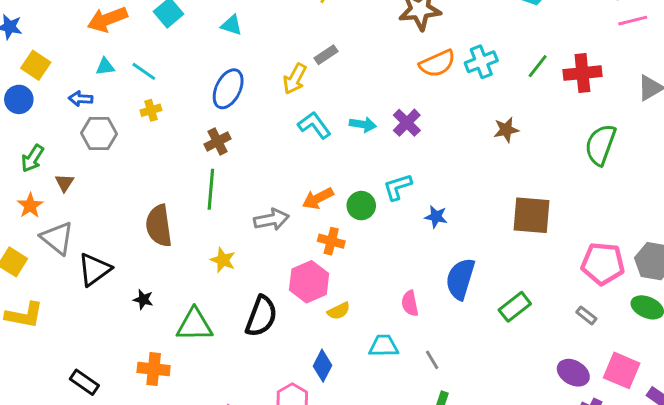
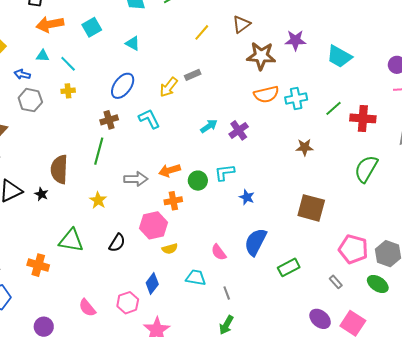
cyan arrow: (363, 124) -> (209, 126), turned -54
cyan L-shape: (314, 125) -> (149, 119), moved
orange cross: (331, 241) -> (173, 201), turned -36
black star: (143, 299) -> (41, 194), moved
pink semicircle: (410, 303) -> (219, 252), turned -36
black semicircle: (261, 316) -> (117, 243), size x0.7

